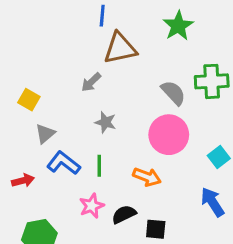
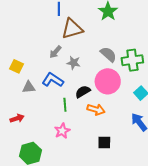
green cross: (212, 81) -> (132, 60), moved
gray star: (105, 122) -> (73, 63), moved
gray triangle: (45, 134) -> (29, 87), turned 40
blue L-shape: (63, 163) -> (53, 80), moved
black semicircle: (124, 214) -> (83, 92), moved

